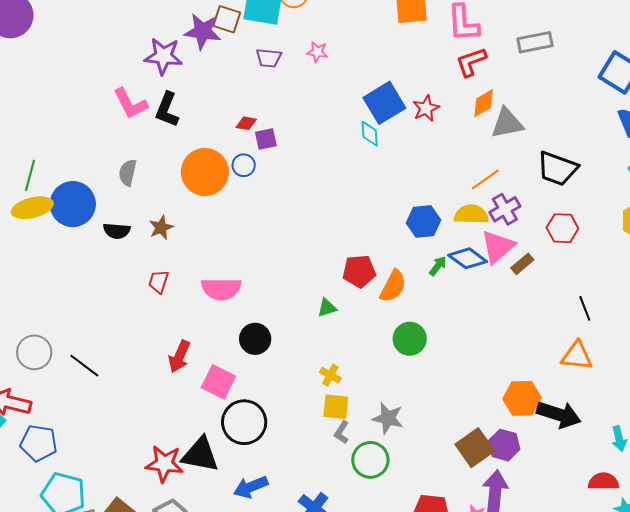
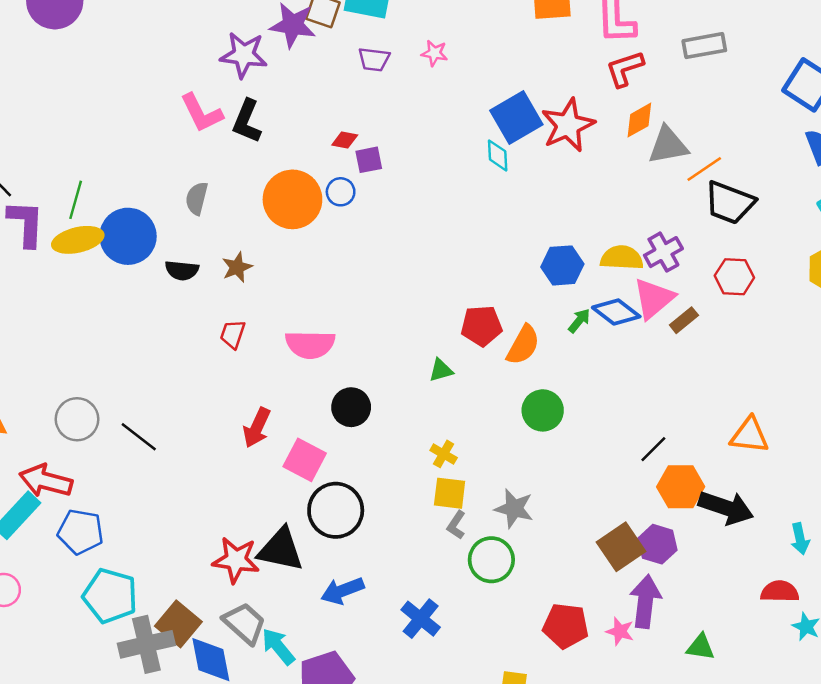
red star: (426, 108) -> (568, 125), size x1.6
orange line: (485, 180) -> (704, 169), moved
black line: (585, 308) -> (653, 449), moved, turned 65

